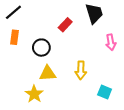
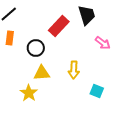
red rectangle: (65, 25) -> (59, 26), size x1.5
pink arrow: (111, 42) -> (103, 43), turned -42

